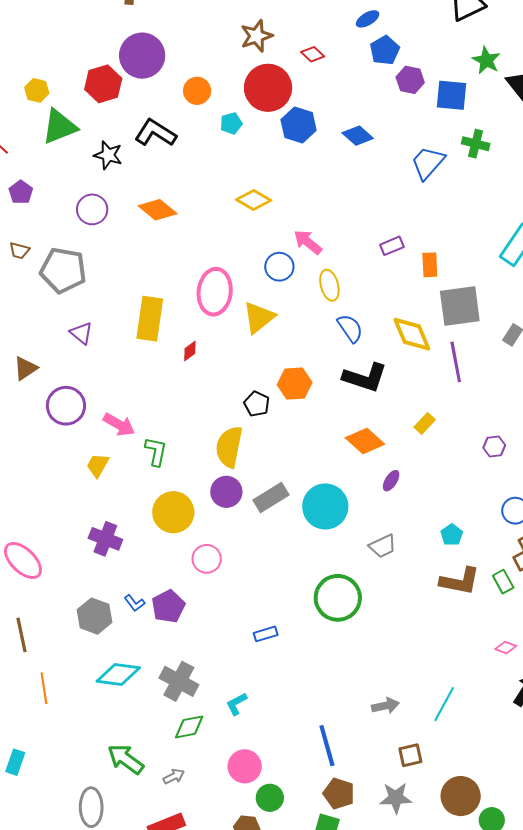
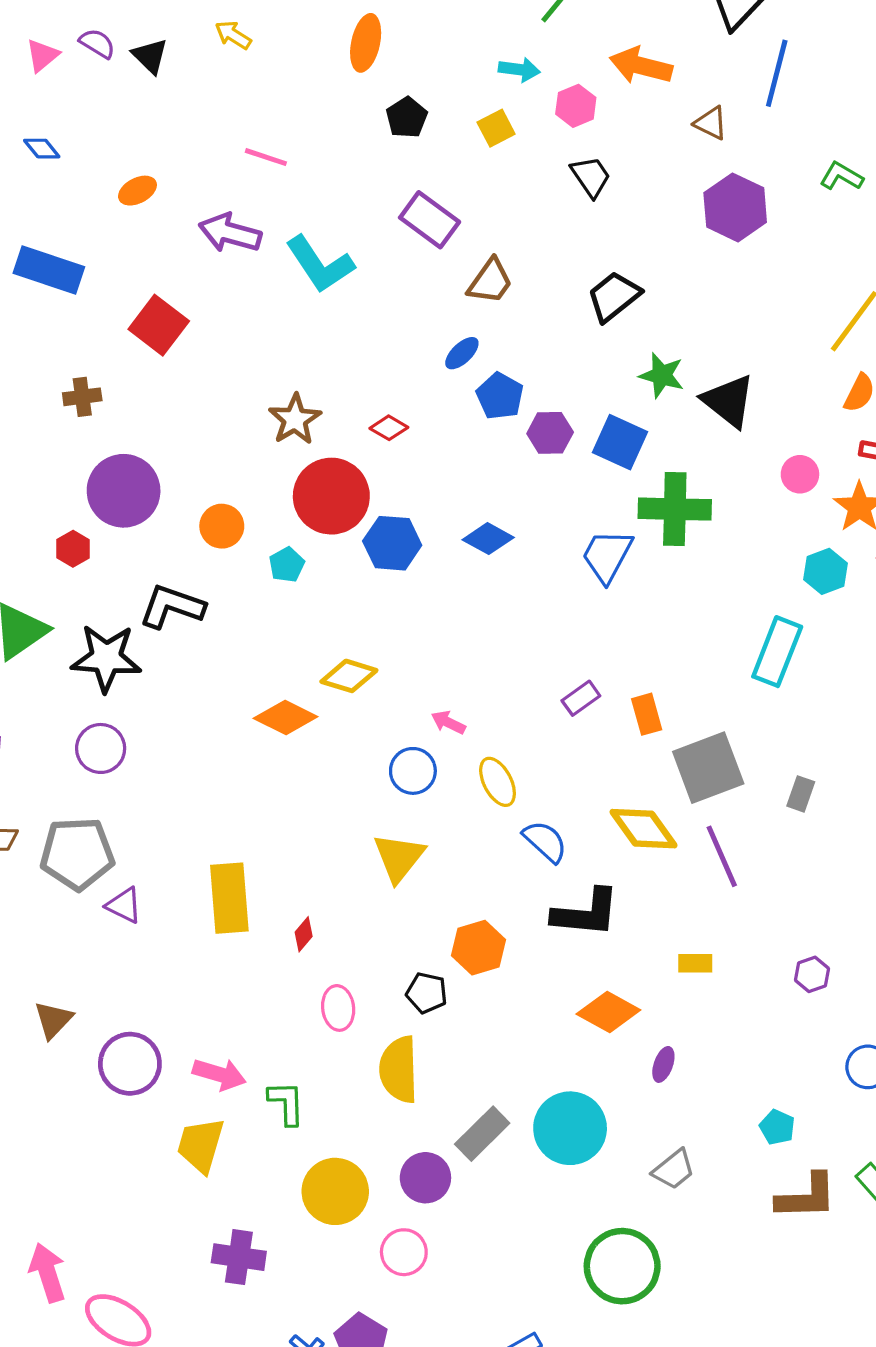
red hexagon: (103, 84) -> (73, 549), size x0.6
blue square: (452, 95) -> (620, 442), turned 32
green cross: (476, 144) -> (675, 509), size x1.6
black star: (108, 155) -> (106, 658), size x1.5
orange diamond: (158, 210) -> (286, 717), moved
pink arrow: (308, 242) -> (448, 722), size x0.7
pink ellipse: (215, 292) -> (338, 1008), moved, size x0.6
purple triangle: (81, 333) -> (124, 905), moved
yellow rectangle: (425, 423) -> (695, 963), turned 60
yellow trapezoid: (98, 465) -> (201, 1145), size x1.4
purple circle: (226, 492) -> (425, 1178), moved

